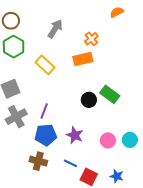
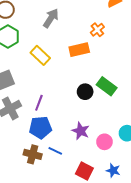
orange cross: (91, 39) -> (97, 30), moved
purple star: (75, 135) -> (81, 131), moved
pink circle: (108, 140) -> (104, 142), moved
blue line: (70, 163) -> (55, 151), moved

